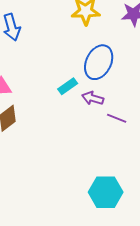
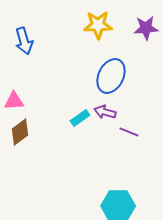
cyan rectangle: (68, 86) -> (80, 118), moved

